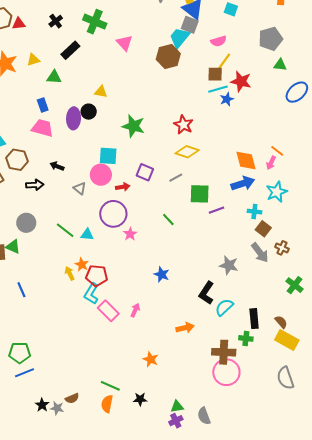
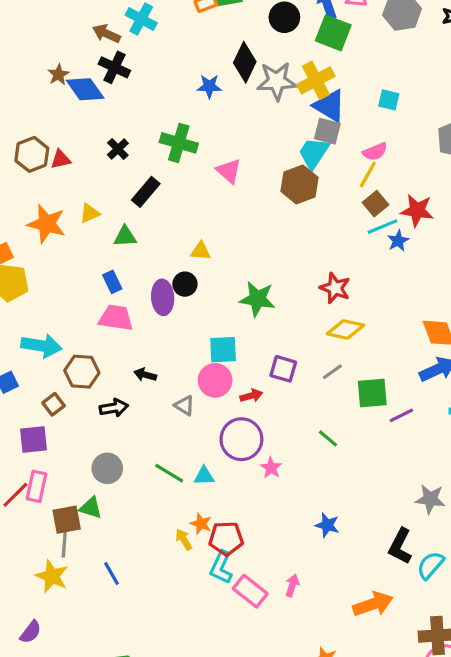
yellow line: (224, 61) -> (368, 174), moved
brown square: (215, 74) -> (375, 204), turned -35
orange arrow: (185, 328) -> (373, 604), size x1.4

